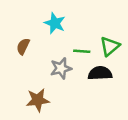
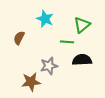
green triangle: (110, 46) -> (82, 25), moved
gray star: (61, 68) -> (49, 66), moved

